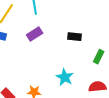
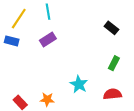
black rectangle: (74, 37) -> (111, 28), moved, turned 32

